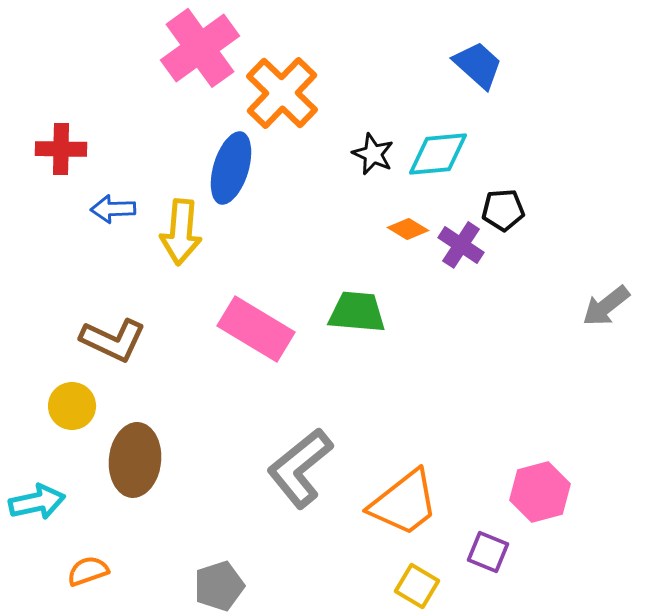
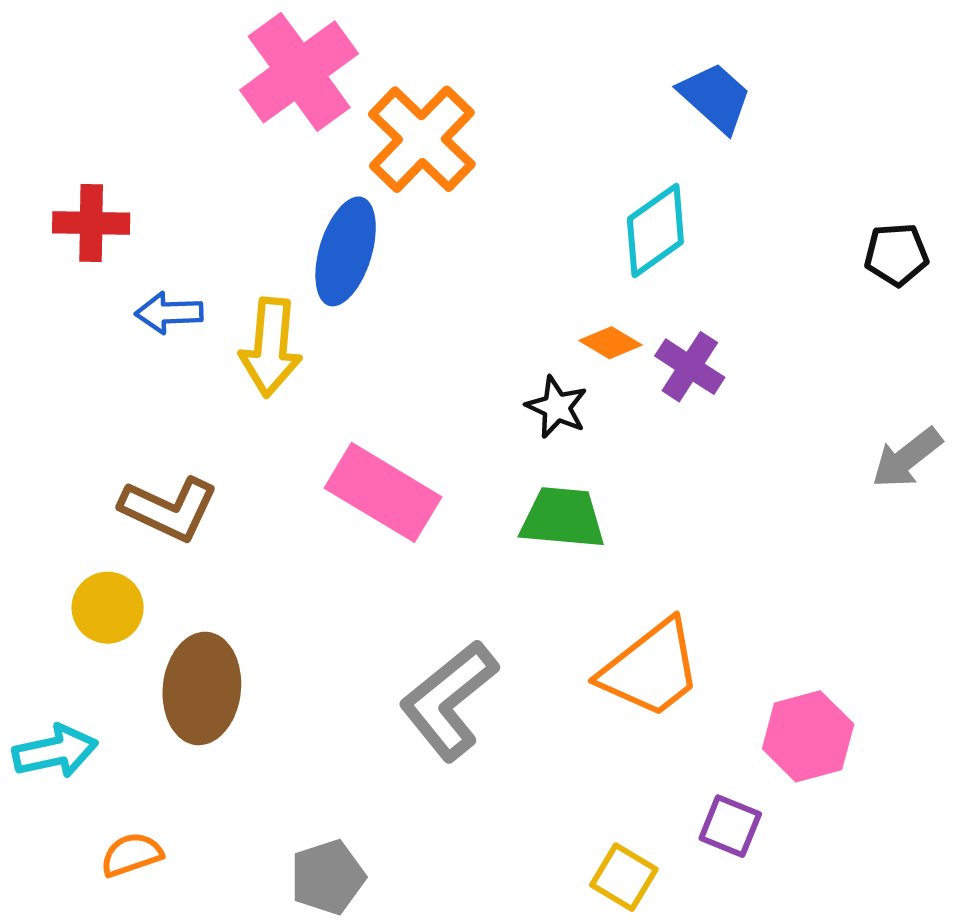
black star: (373, 154) -> (557, 407), moved
cyan diamond: (438, 154) -> (655, 230), turned -30
black pentagon: (503, 210) -> (896, 254), moved
green trapezoid: (357, 312) -> (563, 518), moved
orange trapezoid: (404, 503) -> (651, 669), moved

